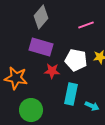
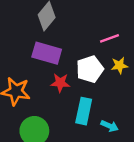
pink line: (86, 25) -> (110, 38), moved
white pentagon: (76, 60) -> (90, 69), turned -30

